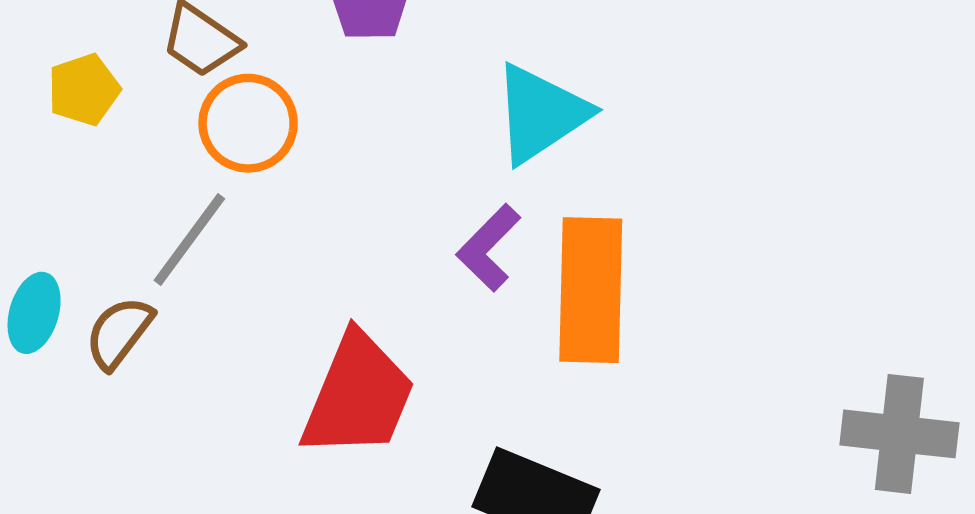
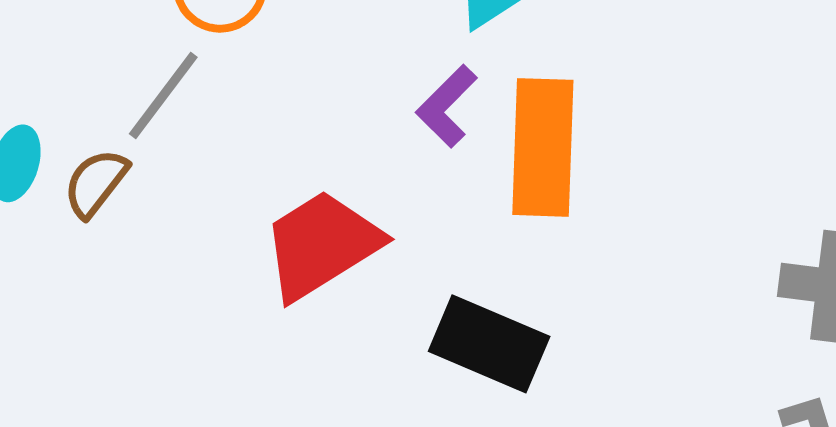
red trapezoid: (358, 395) -> (322, 245), turned -145

